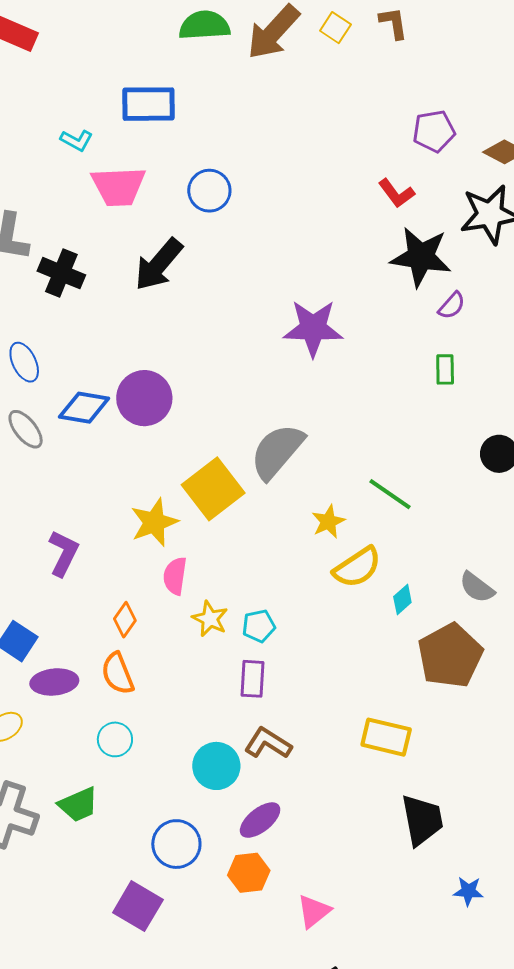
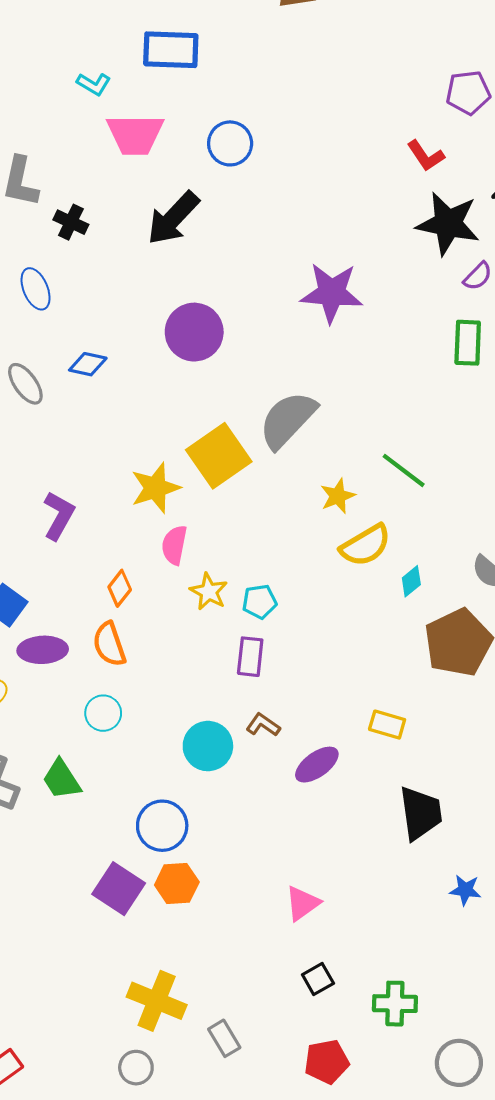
black cross: (61, 273) -> (71, 222), size x0.7
blue ellipse: (24, 362) -> (36, 289), moved
green rectangle: (445, 369) -> (468, 343), size x1.4
purple circle: (144, 398) -> (194, 332), moved
blue diamond: (84, 408) -> (88, 364), size x0.7
yellow rectangle: (386, 737) -> (387, 725), size x0.7
brown L-shape: (268, 743) -> (263, 725), size x0.7
green trapezoid: (78, 805) -> (62, 779), turned 78
purple ellipse: (260, 820) -> (317, 765), moved
orange hexagon: (249, 873) -> (177, 884), moved

